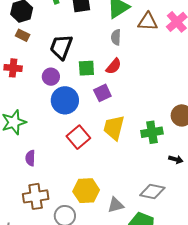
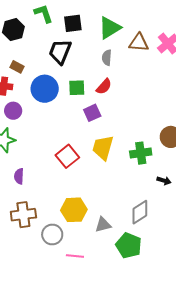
brown rectangle: (23, 35) -> (17, 67), moved
black trapezoid: (61, 47) -> (60, 52), moved
purple circle: (51, 77) -> (13, 111), moved
blue circle: (65, 100) -> (45, 89), moved
gray diamond: (152, 192) -> (140, 212), turned -45

